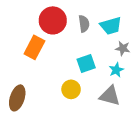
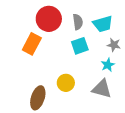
cyan square: (86, 64) -> (80, 46), moved
brown ellipse: (17, 98) -> (38, 98), moved

